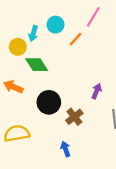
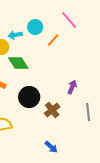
pink line: (93, 17) -> (69, 20), turned -72
cyan arrow: (33, 33) -> (15, 35), turned 64
blue arrow: (65, 149) -> (51, 147), moved, turned 152

